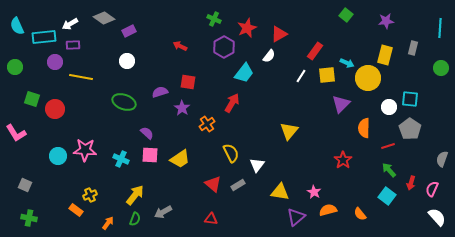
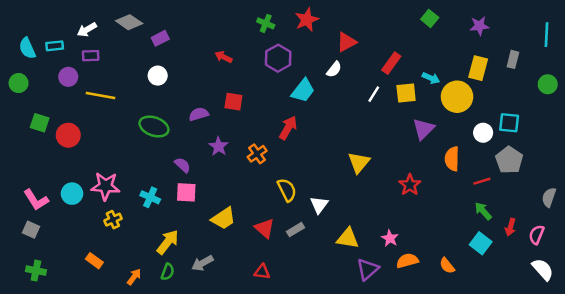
cyan semicircle: (17, 26) -> (27, 48), moved
red star: (247, 28) -> (307, 20), moved
cyan rectangle: (44, 37) -> (55, 46), size x0.6
purple star: (182, 108) -> (219, 146), moved
pink L-shape: (16, 133) -> (36, 200), moved
yellow trapezoid: (180, 159) -> (224, 218), moved
red star: (343, 160) -> (410, 185), moved
yellow cross: (90, 195) -> (113, 220), moved

